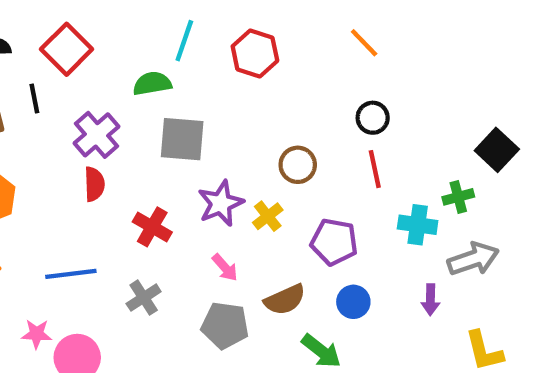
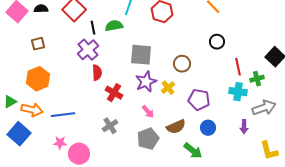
black line: (34, 98) -> (93, 28), moved
gray square: (182, 139) -> (141, 55), moved
red line: (375, 169) -> (238, 67), moved
red semicircle: (94, 184) -> (97, 73), moved
blue line: (71, 274) -> (63, 115), moved
gray pentagon: (225, 325) -> (148, 139), turned -30

